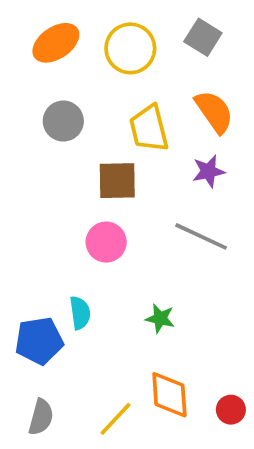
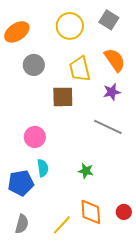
orange ellipse: (56, 43) -> (17, 32), moved
pink circle: (106, 242) -> (35, 137), moved
red circle: (231, 410) -> (124, 212), moved

